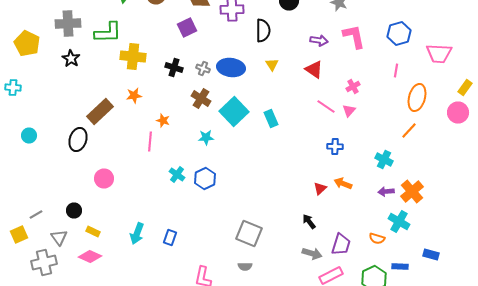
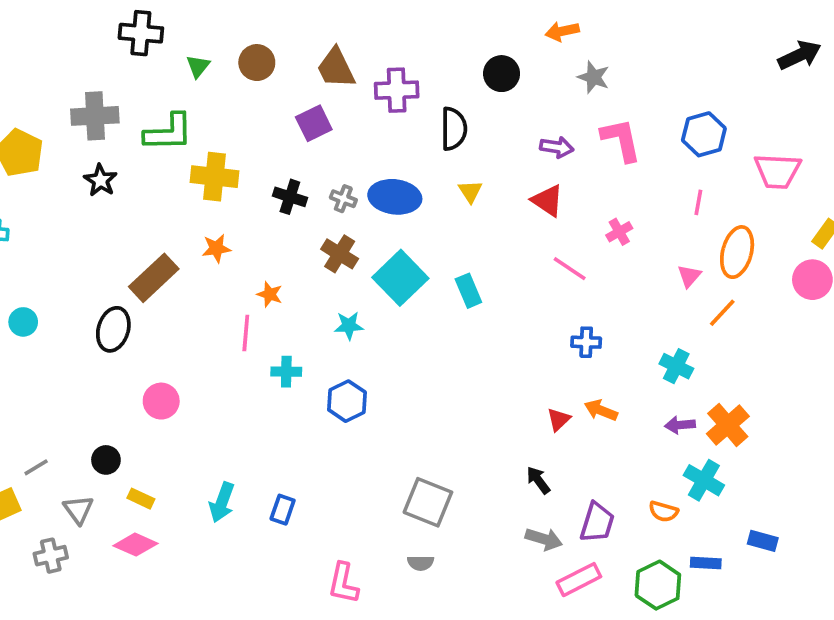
pink triangle: (349, 110) -> (689, 276), moved
cyan cross: (177, 174) -> (286, 372), moved, turned -35
gray cross: (44, 262) -> (51, 556), size x0.7

